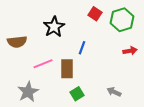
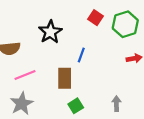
pink line: (43, 64) -> (25, 75), moved
gray arrow: (114, 92) -> (116, 104), turned 64

